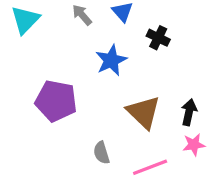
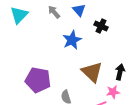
purple pentagon: (56, 101) -> (38, 80), moved
pink star: (194, 145) -> (113, 92), moved

